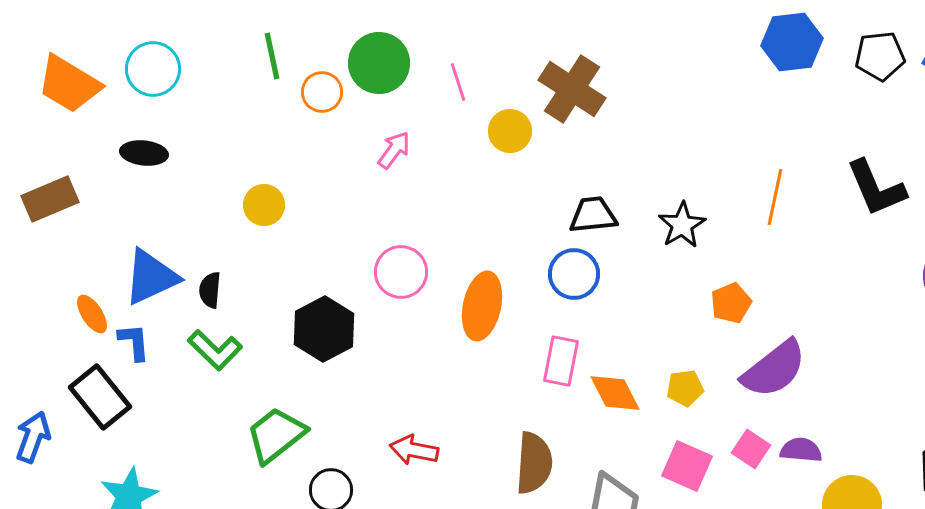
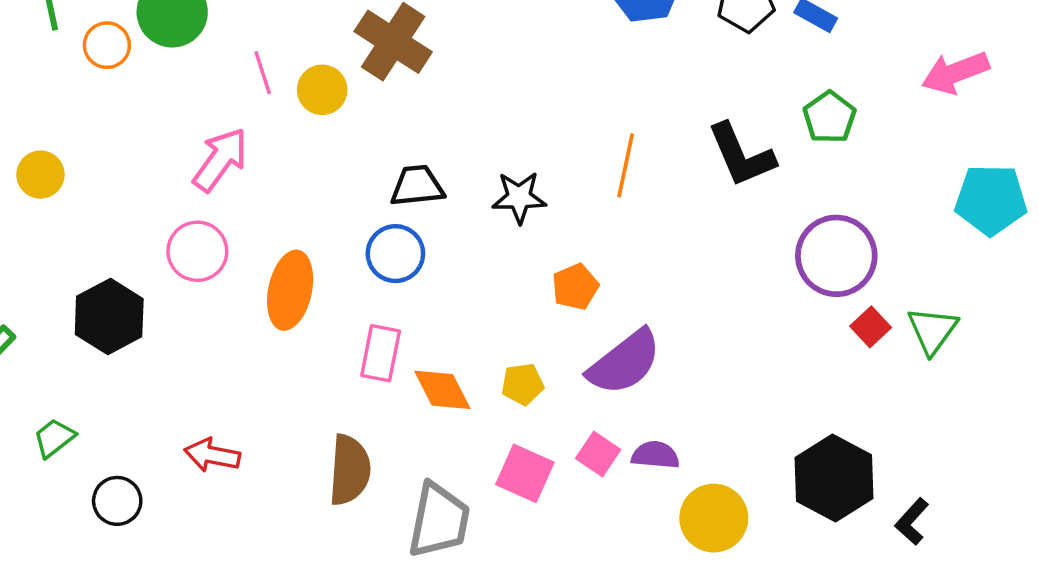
pink line: (458, 82) -> (263, 73), moved
pink arrow: (394, 150) -> (220, 160), moved, size x1.5
black star: (682, 225) -> (519, 197), turned 30
green trapezoid: (276, 435) -> (54, 438), size x0.6

